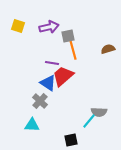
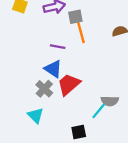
red trapezoid: (63, 76) -> (69, 84), moved
cyan triangle: (32, 125) -> (35, 115), turned 42

